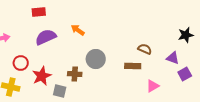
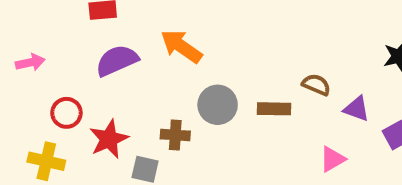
orange arrow: (78, 30) -> (181, 46), size x1.5
purple triangle: (173, 58) -> (357, 109), moved
brown rectangle: (133, 66) -> (274, 109), moved

